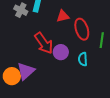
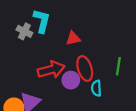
red ellipse: (82, 29) -> (85, 68), moved
red arrow: (44, 43) -> (51, 70), turned -70

